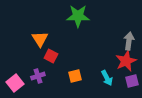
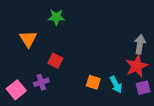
green star: (78, 16) -> (56, 17), moved, size x0.7
orange triangle: (40, 39) -> (28, 39), moved
orange square: (75, 76) -> (93, 82), moved, turned 32

